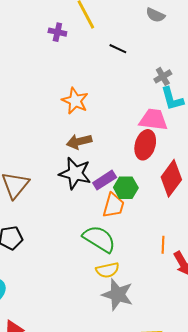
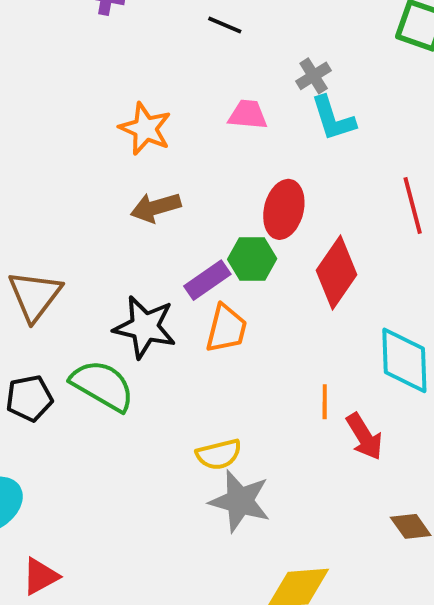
pink trapezoid: (153, 120) -> (248, 115), moved, size x0.7
black star: (75, 173) -> (145, 327), moved
green hexagon: (126, 188) -> (252, 259), moved
green semicircle: (99, 239) -> (102, 385), moved

